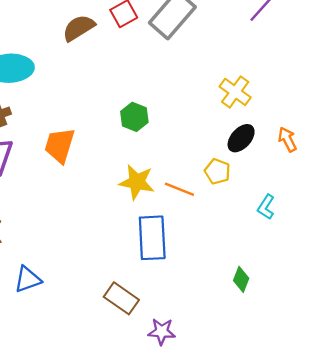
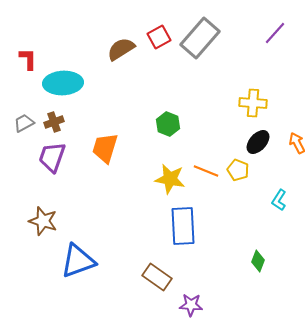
yellow cross: (235, 92) -> (253, 103), turned -32
orange line: (179, 189) -> (206, 171), moved
blue triangle: (28, 279) -> (78, 261), size x1.5

